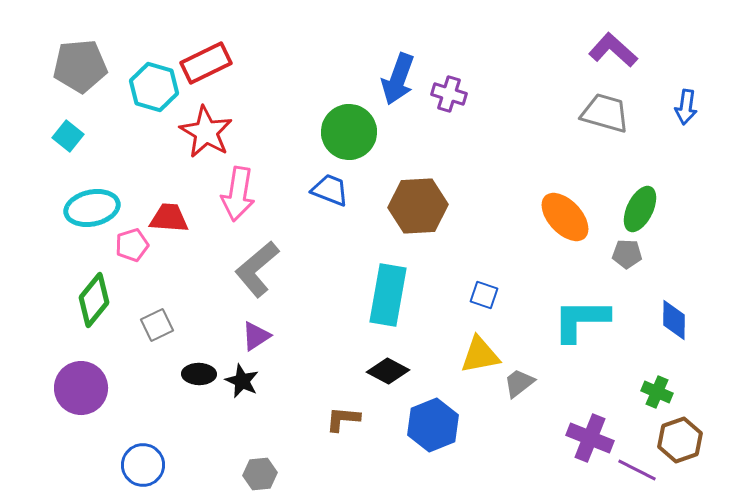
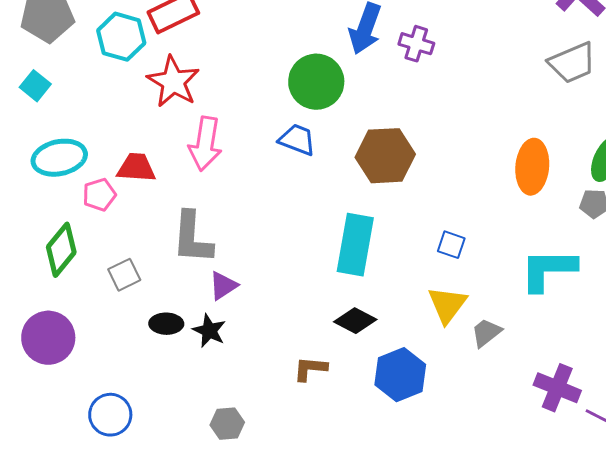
gray trapezoid: (605, 113) -> (572, 63), turned 141
orange ellipse: (565, 217) -> (532, 167), turned 48
gray L-shape: (257, 269) -> (192, 238), moved, turned -46
yellow triangle: (480, 355) -> (447, 305), turned -42

